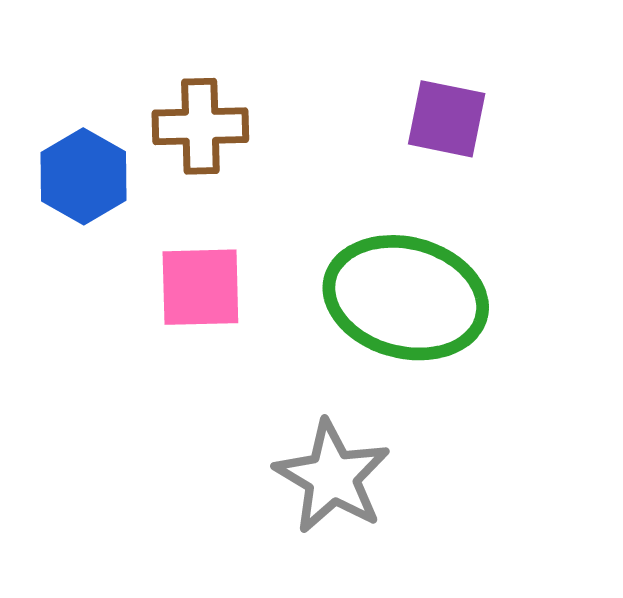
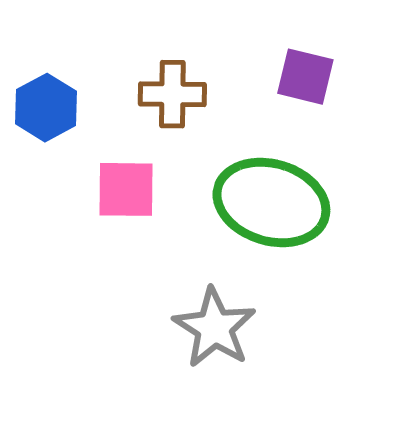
brown cross: (200, 126) -> (172, 94), moved

